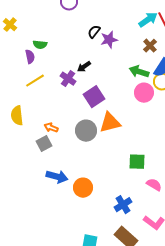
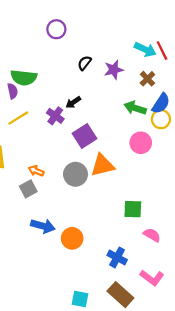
cyan arrow: (148, 20) -> (145, 49), turned 60
purple star: (109, 40) -> (114, 70), moved
green semicircle: (40, 45) -> (24, 78), size x1.6
pink circle: (144, 93) -> (141, 143), moved
blue cross: (123, 205) -> (117, 257), turned -30

